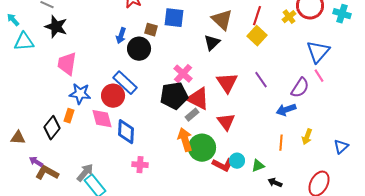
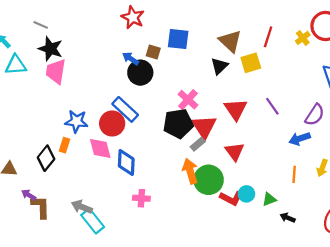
blue arrow: (121, 36) -> (131, 58), moved, turned 105
yellow square: (257, 36) -> (251, 63), moved, turned 30
pink trapezoid: (67, 64) -> (56, 71), moved
red triangle: (198, 99) -> (204, 127), turned 30
brown L-shape: (47, 173) -> (41, 207), turned 60
gray arrow: (85, 173) -> (82, 207), turned -108

